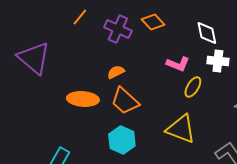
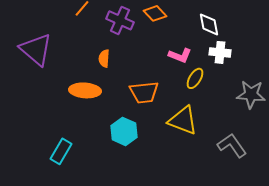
orange semicircle: (116, 72) -> (104, 58), moved, turned -60
orange trapezoid: (125, 101) -> (144, 92), moved, turned -48

